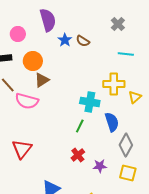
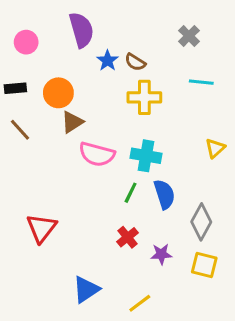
pink circle: (18, 34) -> (26, 42), moved
yellow cross: (114, 84) -> (144, 97), moved
pink semicircle: (27, 101) -> (97, 154), moved
blue semicircle: (112, 122) -> (164, 194), moved

